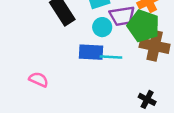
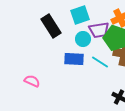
cyan line: (111, 57) -> (100, 62), moved, turned 30

